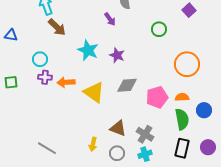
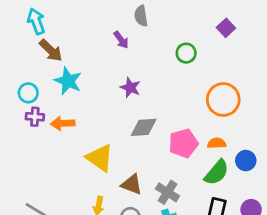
cyan star: (88, 50) -> (68, 81), moved
yellow triangle: (94, 92) -> (100, 158), moved
green semicircle: (182, 119) -> (217, 172), turned 50

